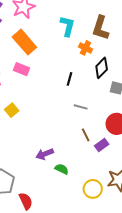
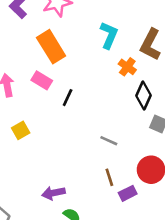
black diamond: (102, 68) -> (143, 96), turned -30
black line: (70, 79) -> (68, 98), moved

